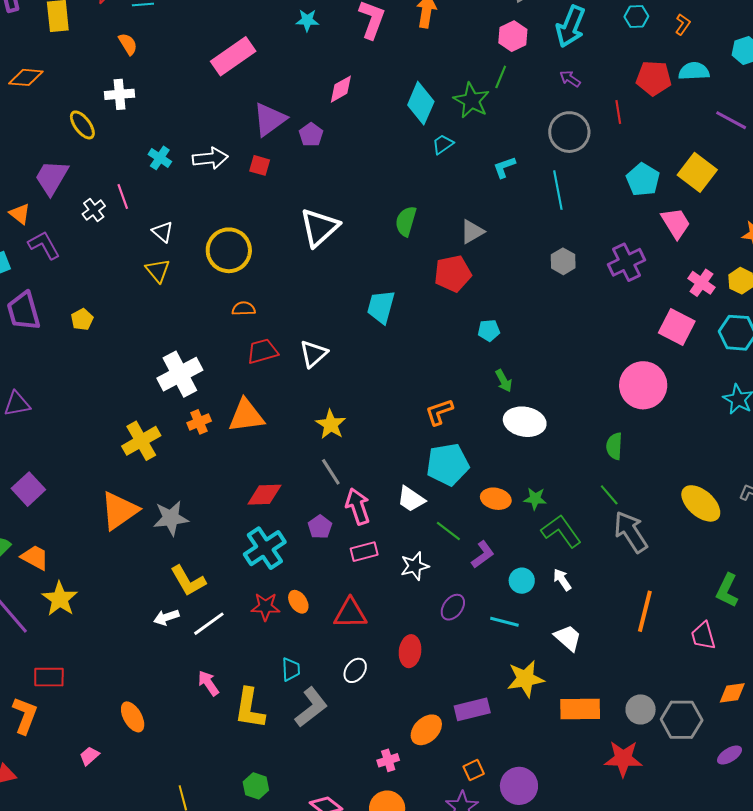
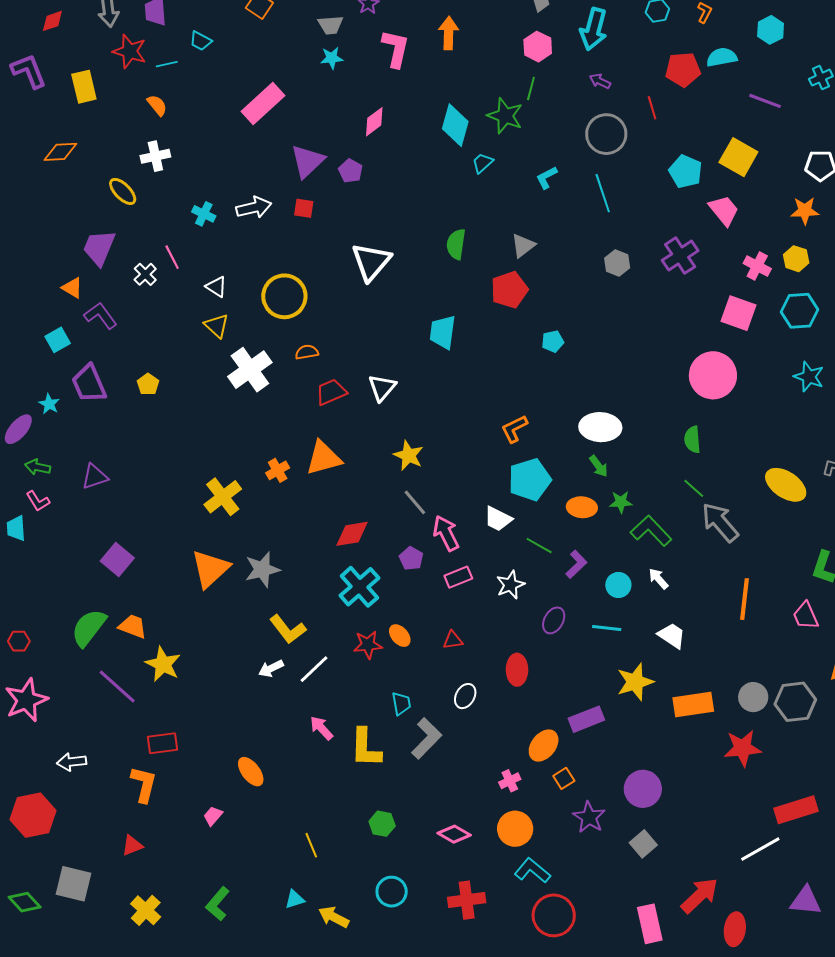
white cross: (180, 374) -> (250, 370), moved
green arrow: (504, 381) -> (599, 466), moved
red triangle: (350, 613) -> (453, 640), size x0.6
orange square: (474, 770) -> (564, 778), moved

